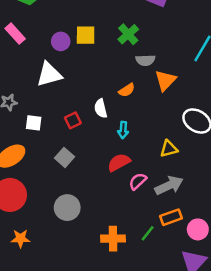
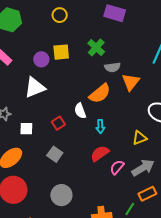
orange semicircle: (127, 90) -> (100, 93), size x1.6

